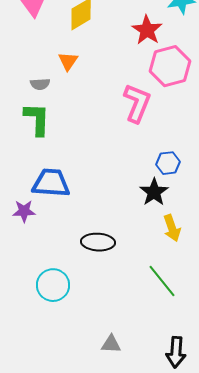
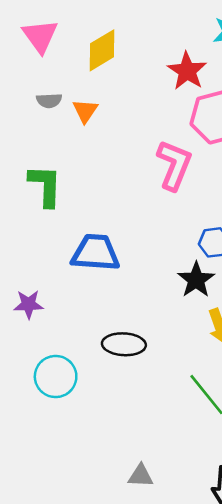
gray semicircle: (40, 84) -> (49, 101), moved
blue trapezoid: (51, 183) -> (96, 253), moved
cyan circle: (53, 285) -> (56, 377), moved

